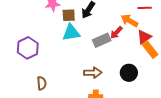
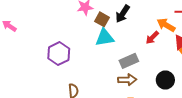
brown square: (69, 15) -> (102, 19), turned 32
gray rectangle: (102, 40) -> (129, 61), moved

